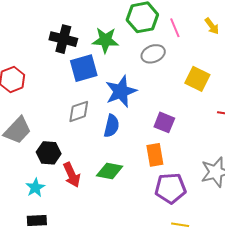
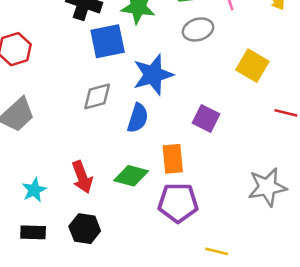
black hexagon: (49, 153) -> (85, 229), moved
orange rectangle: (155, 155) -> (173, 159), moved
purple pentagon: (170, 188) -> (178, 203), moved

